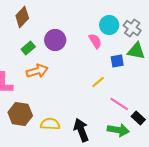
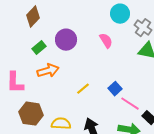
cyan circle: (109, 25) -> (120, 14), moved
blue square: (117, 61) -> (115, 89), moved, turned -32
yellow line: (98, 82) -> (83, 89), moved

